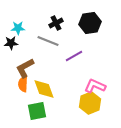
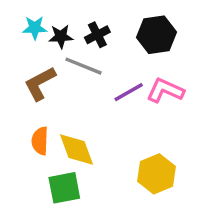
cyan star: (18, 28) -> (35, 28), moved
black star: (11, 43) -> (61, 36), moved
brown L-shape: (25, 68) -> (40, 83), moved
pink L-shape: (95, 86) -> (165, 90), moved

